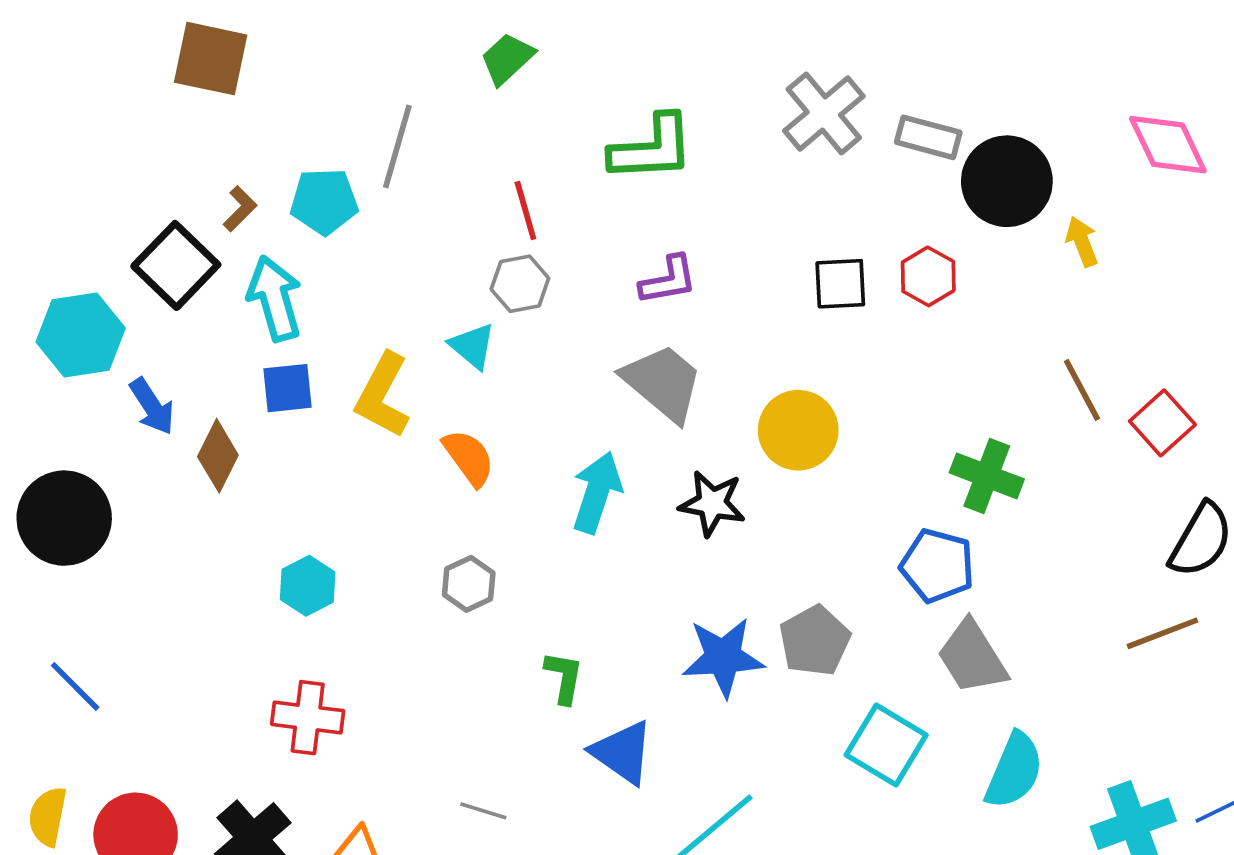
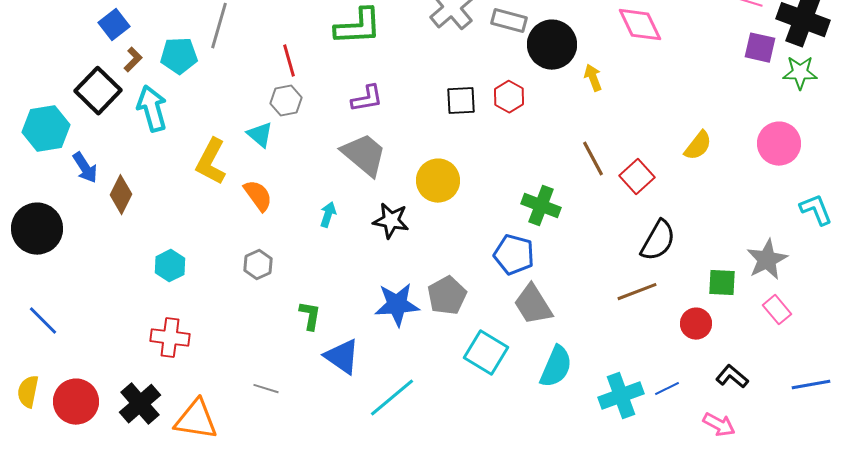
blue square: (287, 388) -> (114, 25), moved, turned -32
cyan arrow: (597, 492) -> (328, 215), size x0.6

